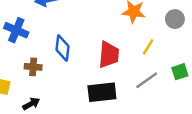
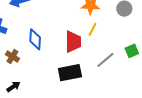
yellow line: (148, 47) -> (93, 29), moved
brown cross: (33, 67) -> (12, 57), turned 32

